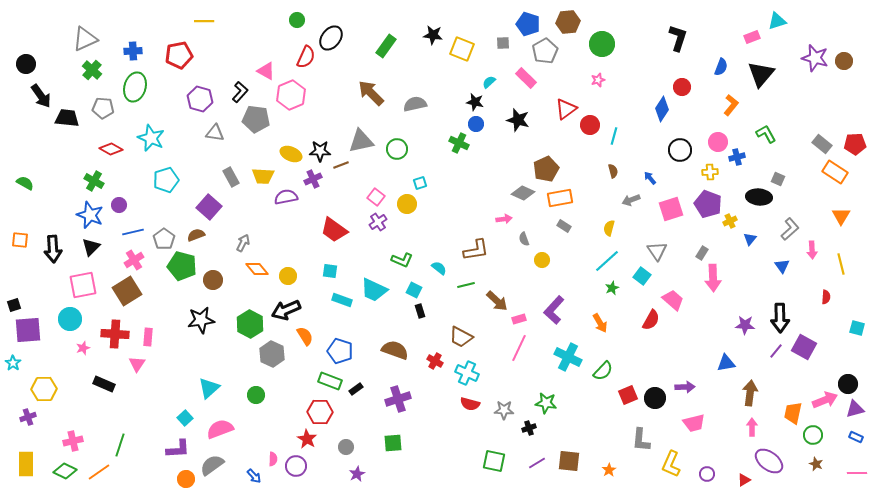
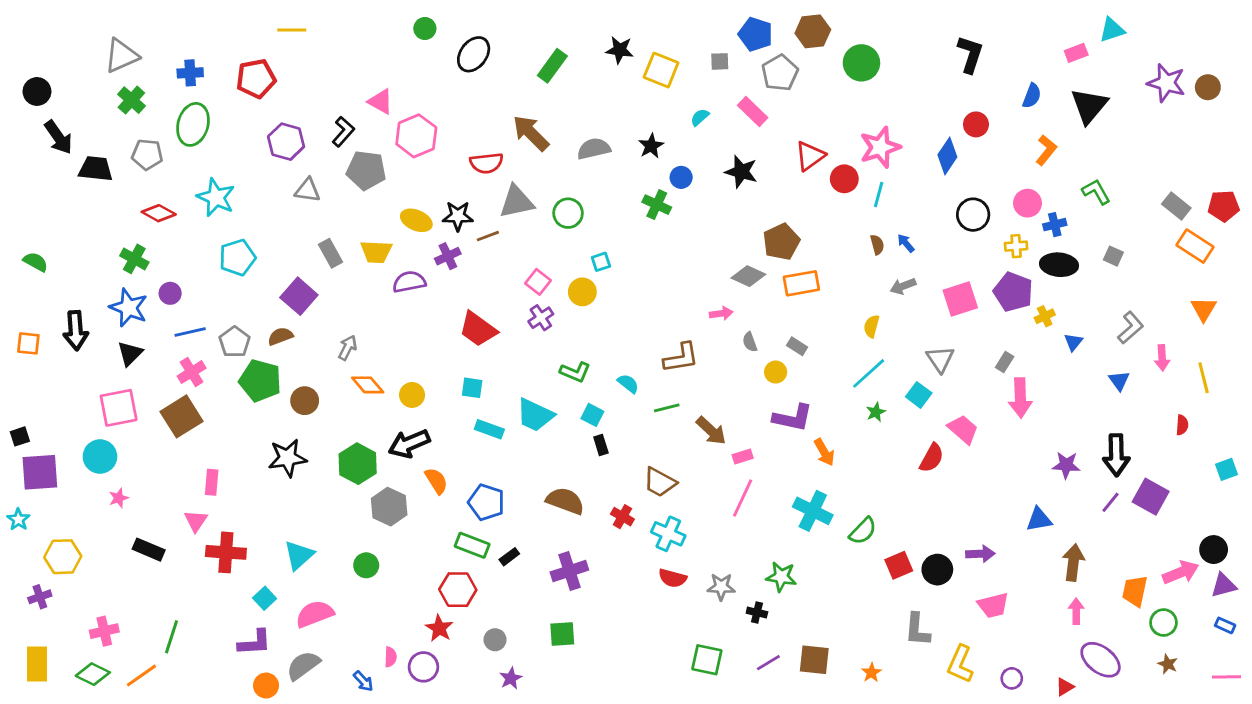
red semicircle: (306, 57) -> (486, 163), moved, turned 60
pink star: (598, 80) -> (880, 147), moved, size x2.0
black star: (475, 102) -> (651, 146), moved, turned 30
blue arrow: (650, 178) -> (906, 243), moved
black ellipse: (759, 197) -> (1059, 265), moved
gray rectangle: (564, 226) -> (797, 346), moved
black arrow: (53, 249) -> (76, 331), moved
purple L-shape: (554, 310) -> (793, 418), moved, turned -120
orange arrow: (600, 323) -> (824, 452), moved
cyan square: (857, 328) -> (1226, 469), turned -35
red cross: (115, 334) -> (226, 552), moved
black cross: (529, 428) -> (757, 613), turned 32

